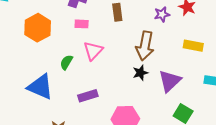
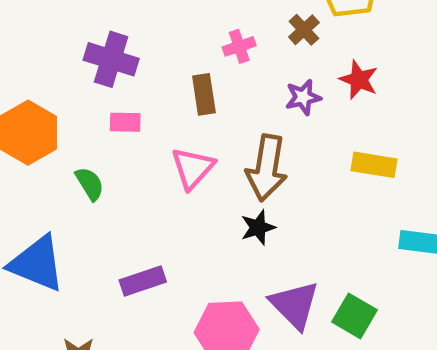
pink triangle: (93, 51) -> (193, 168), moved
green semicircle: (66, 62) -> (90, 184), moved, turned 119
purple triangle: (170, 81) -> (294, 305), moved, turned -30

